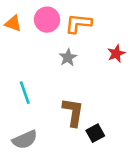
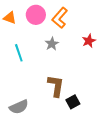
orange L-shape: (78, 23) -> (60, 18), turned -55
cyan line: (25, 93) -> (19, 53), moved

